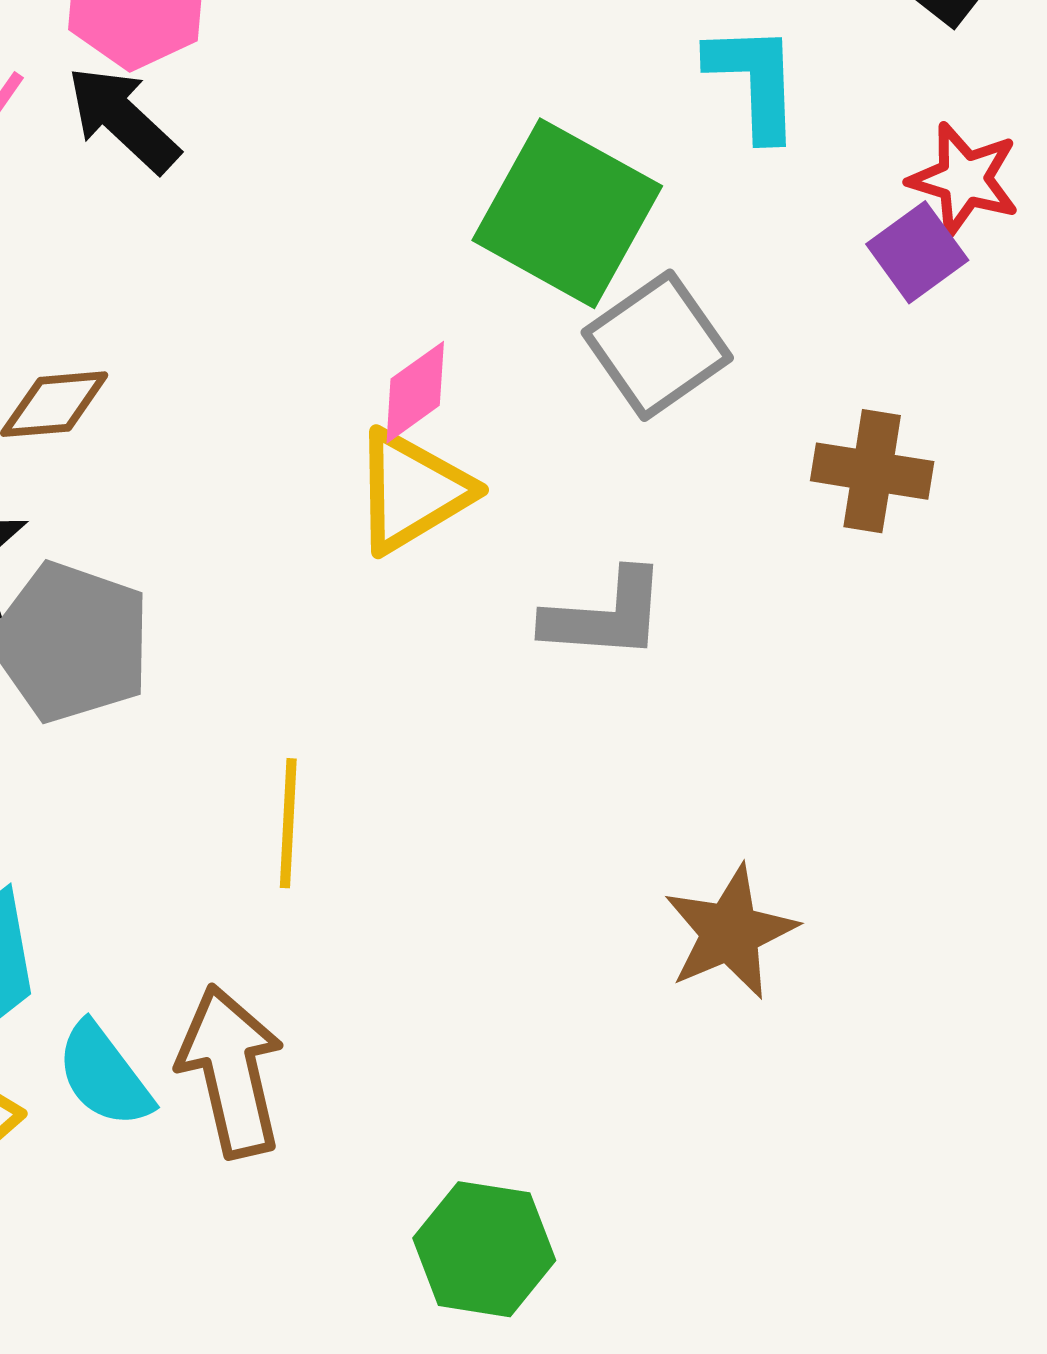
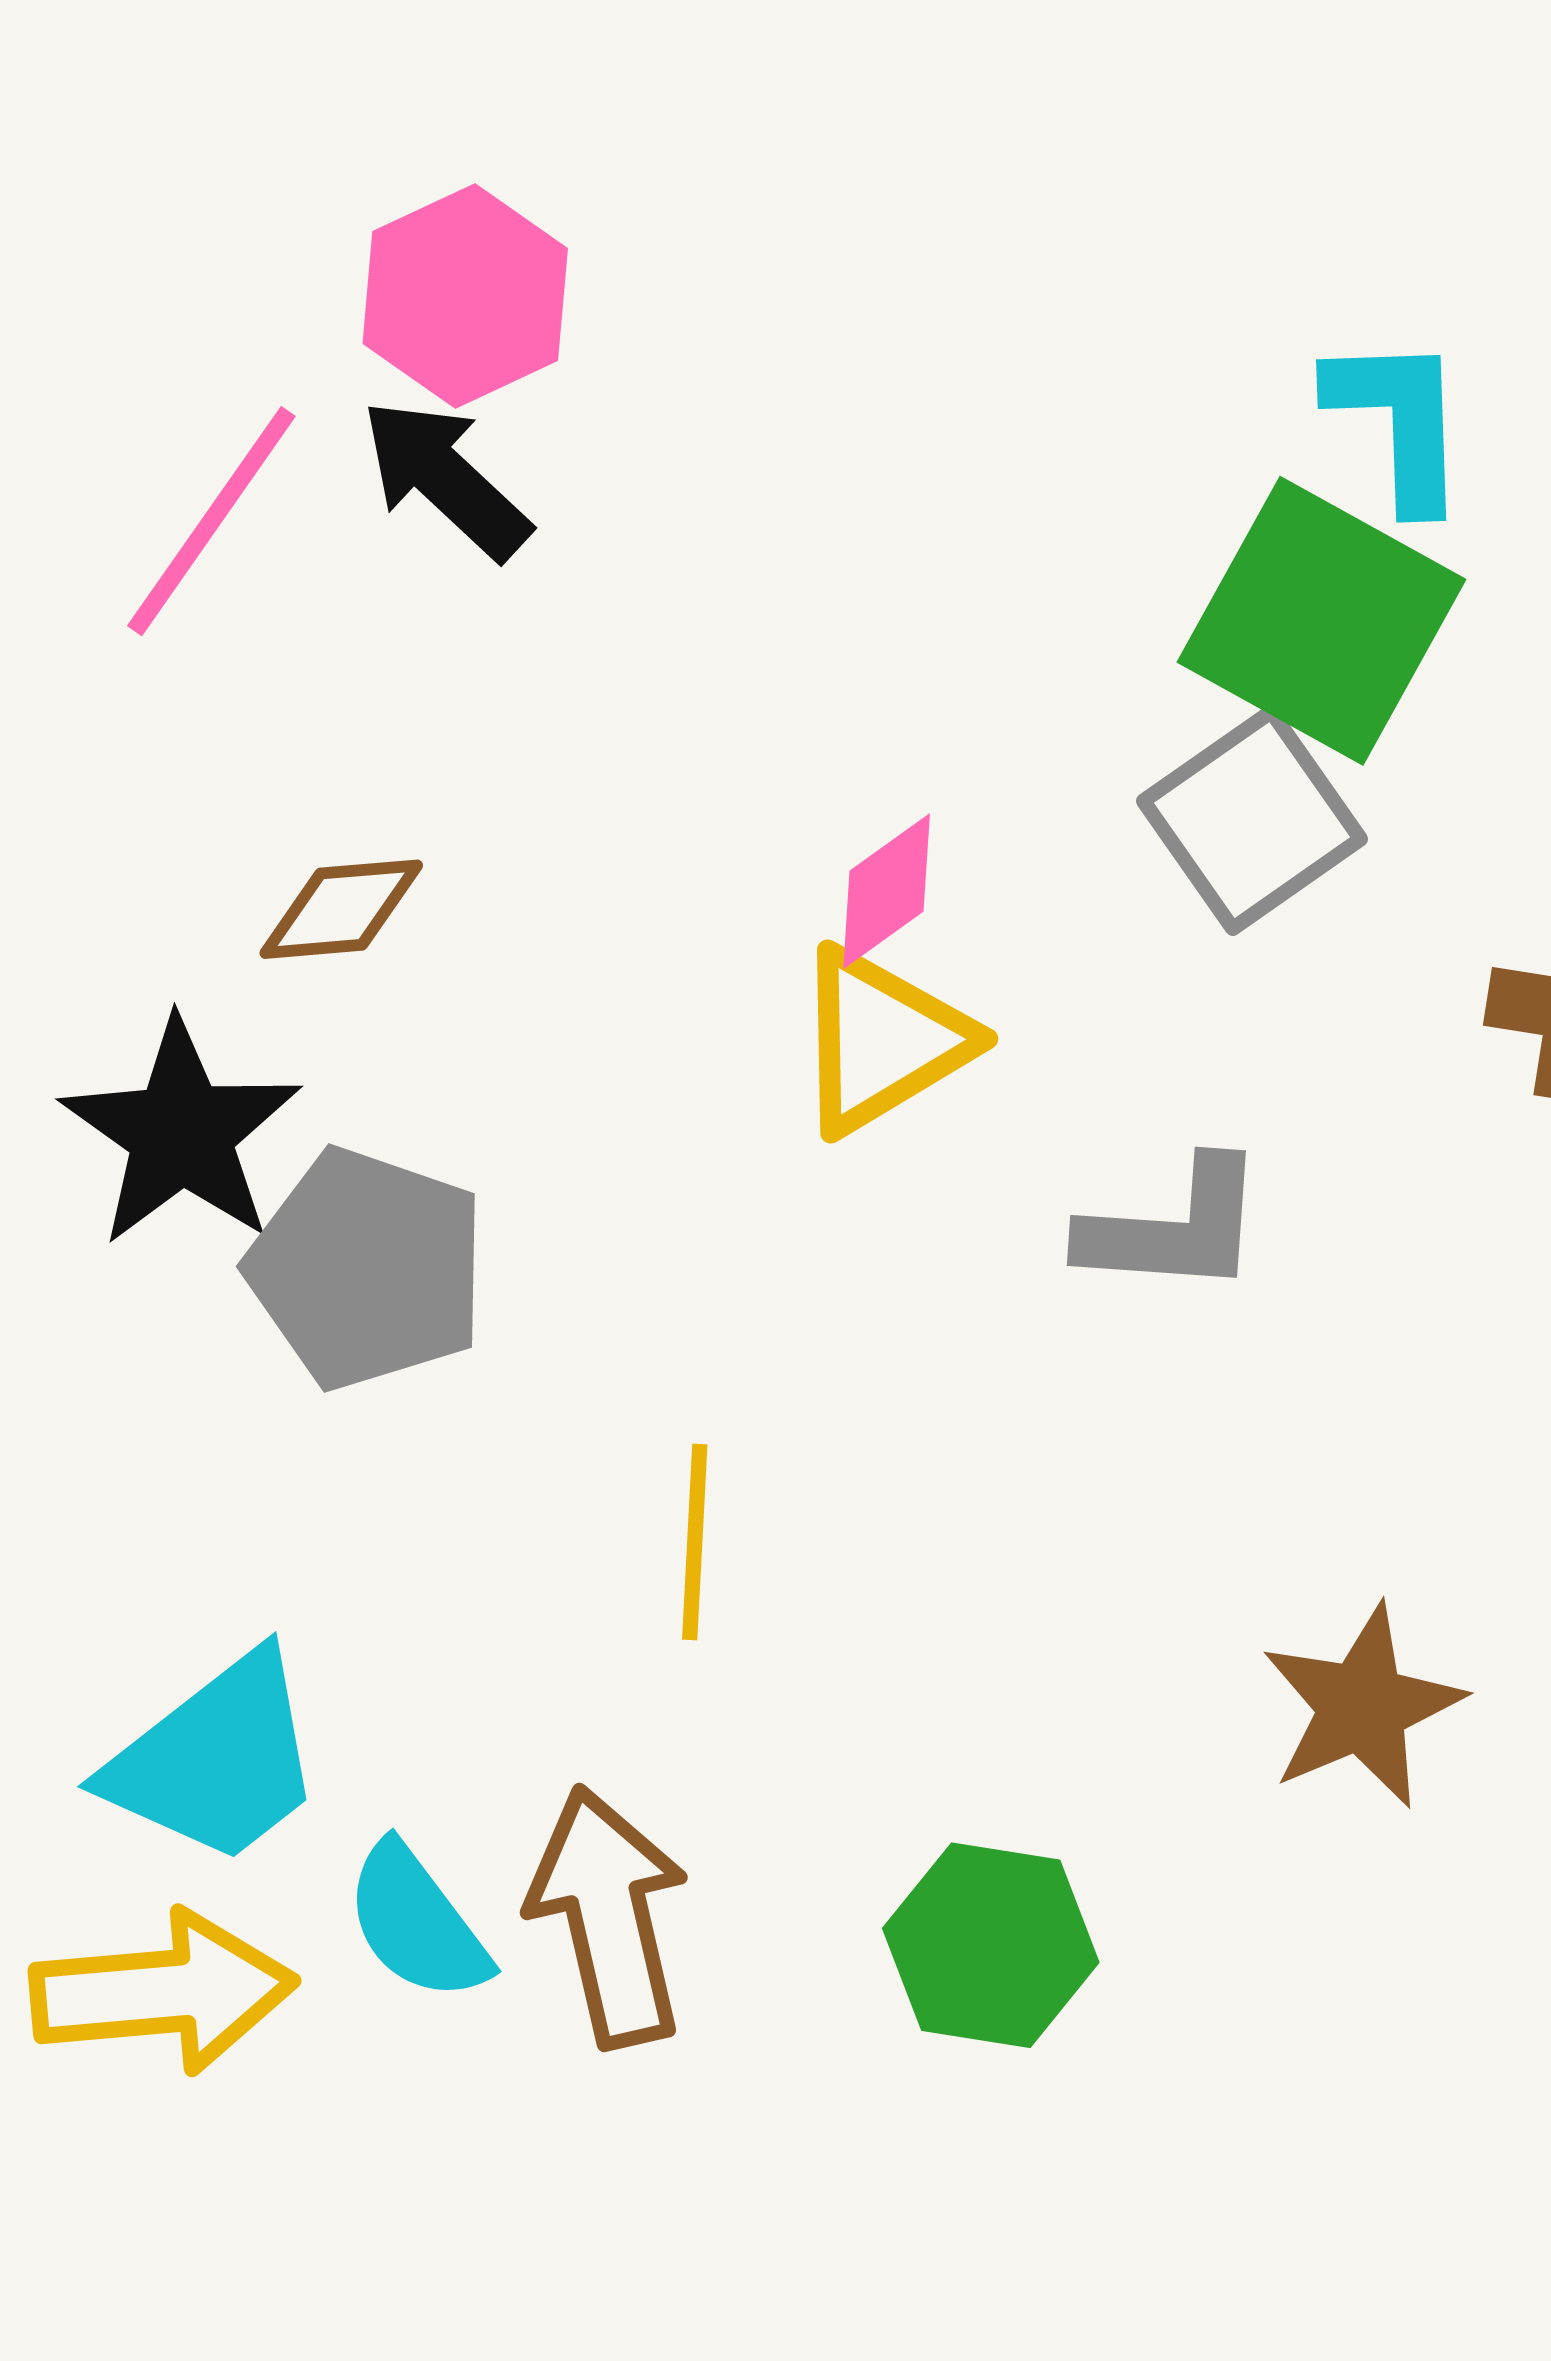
green square: (567, 213) -> (1322, 621), moved
green hexagon: (484, 1249) -> (991, 1945), moved

